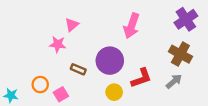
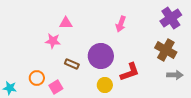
pink triangle: (72, 25) -> (66, 23), turned 40
pink arrow: (132, 26) -> (121, 24), size x0.7
gray arrow: (174, 81) -> (175, 75), moved, turned 42

